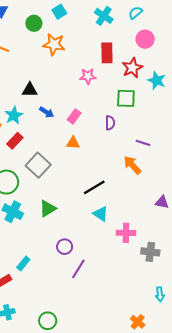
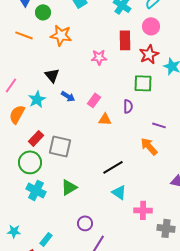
green circle: (34, 23) -> (43, 12), moved
pink circle: (145, 39) -> (151, 26), moved
orange star: (54, 44) -> (61, 35), moved
pink star: (88, 76) -> (99, 57), moved
black triangle: (30, 90) -> (52, 75), turned 49
red rectangle: (15, 141) -> (36, 138), moved
orange triangle: (73, 143) -> (105, 119), moved
gray square: (38, 165) -> (60, 146), turned -30

